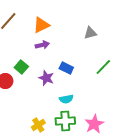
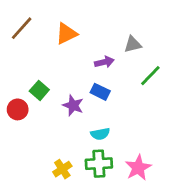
purple arrow: (42, 45) -> (104, 62), moved
green line: (103, 67) -> (150, 76), moved

